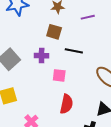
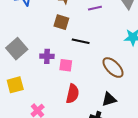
purple cross: (42, 56) -> (47, 56), moved

